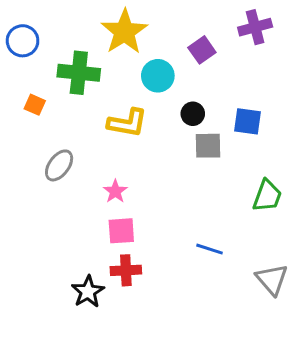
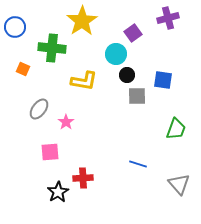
cyan circle: (158, 76) -> (116, 54), moved
pink star: (115, 191) -> (66, 122), moved
pink square: (121, 231) -> (50, 152), moved

